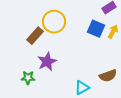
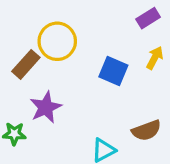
blue square: (96, 29) -> (113, 71), moved

